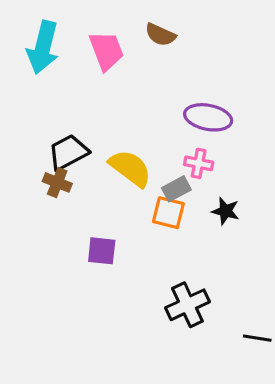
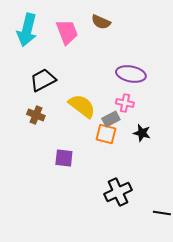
black trapezoid: (68, 152) -> (43, 80), moved

